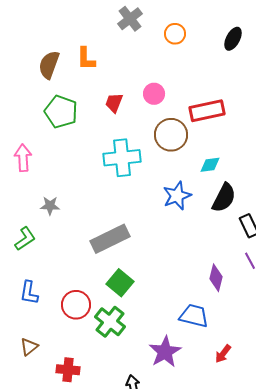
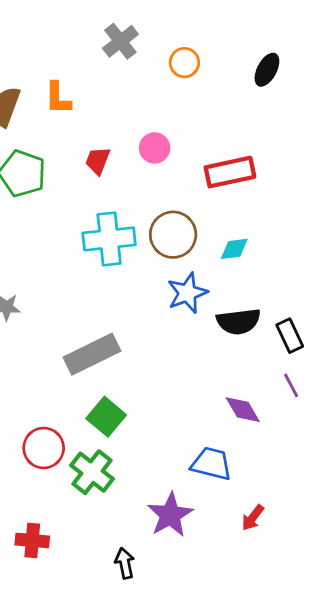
brown circle: (171, 135) -> (173, 235), moved
black semicircle: (224, 198) -> (238, 321), moved, turned 56
purple diamond: (216, 278) -> (243, 410), turned -44

